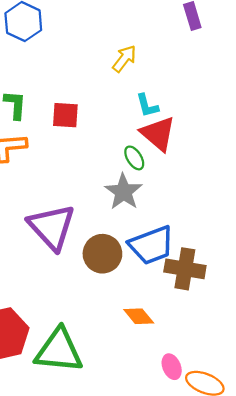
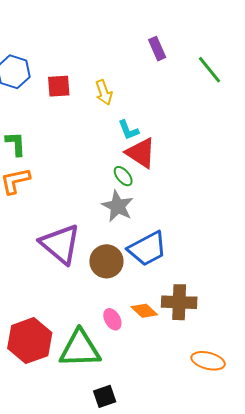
yellow arrow: (124, 59) -> (104, 92), turned 130
red square: (65, 115) -> (59, 86), moved
brown cross: (185, 269) -> (179, 302), moved
pink ellipse: (172, 367) -> (112, 319), moved

